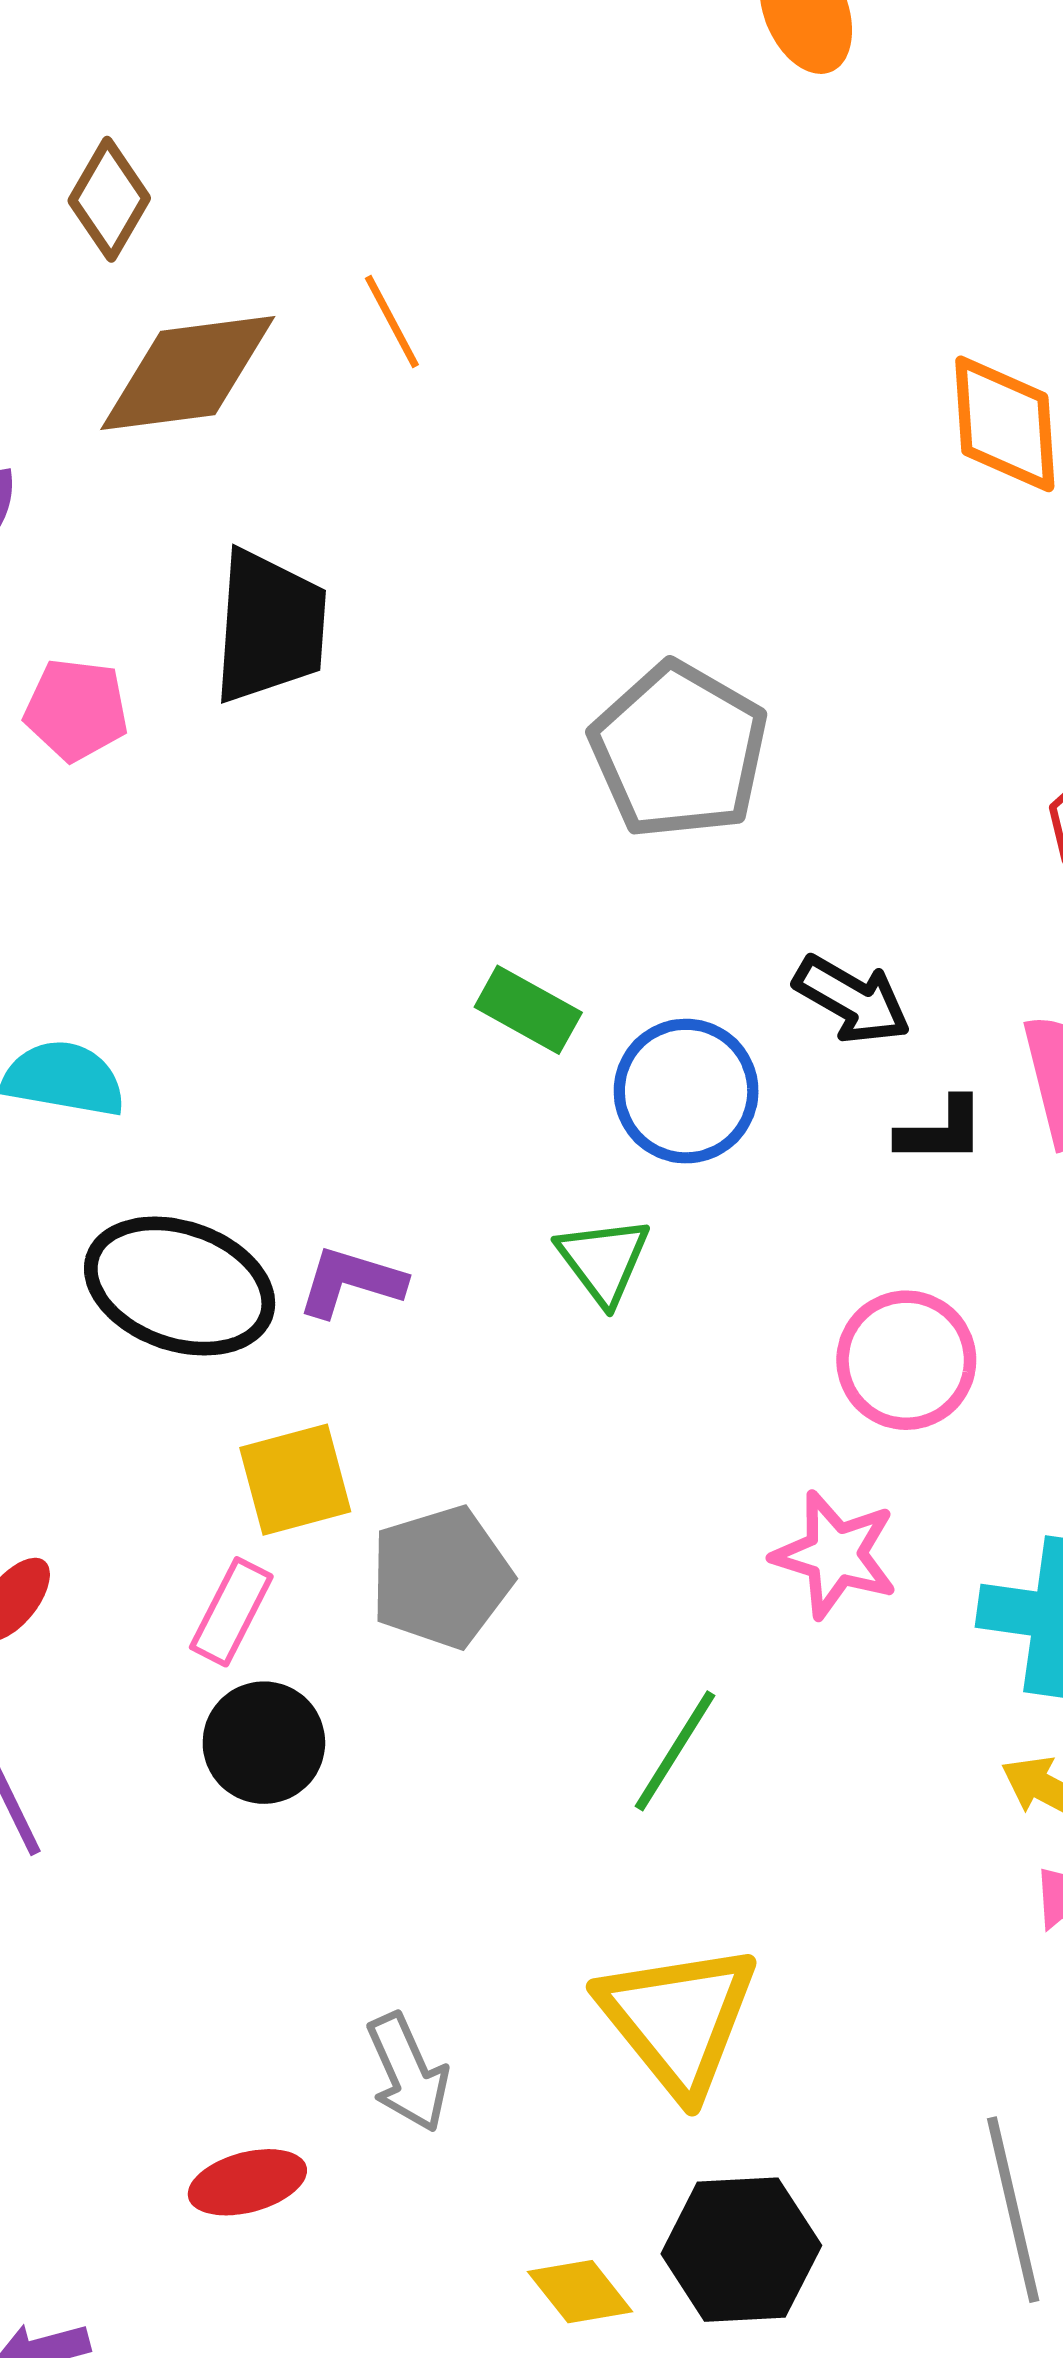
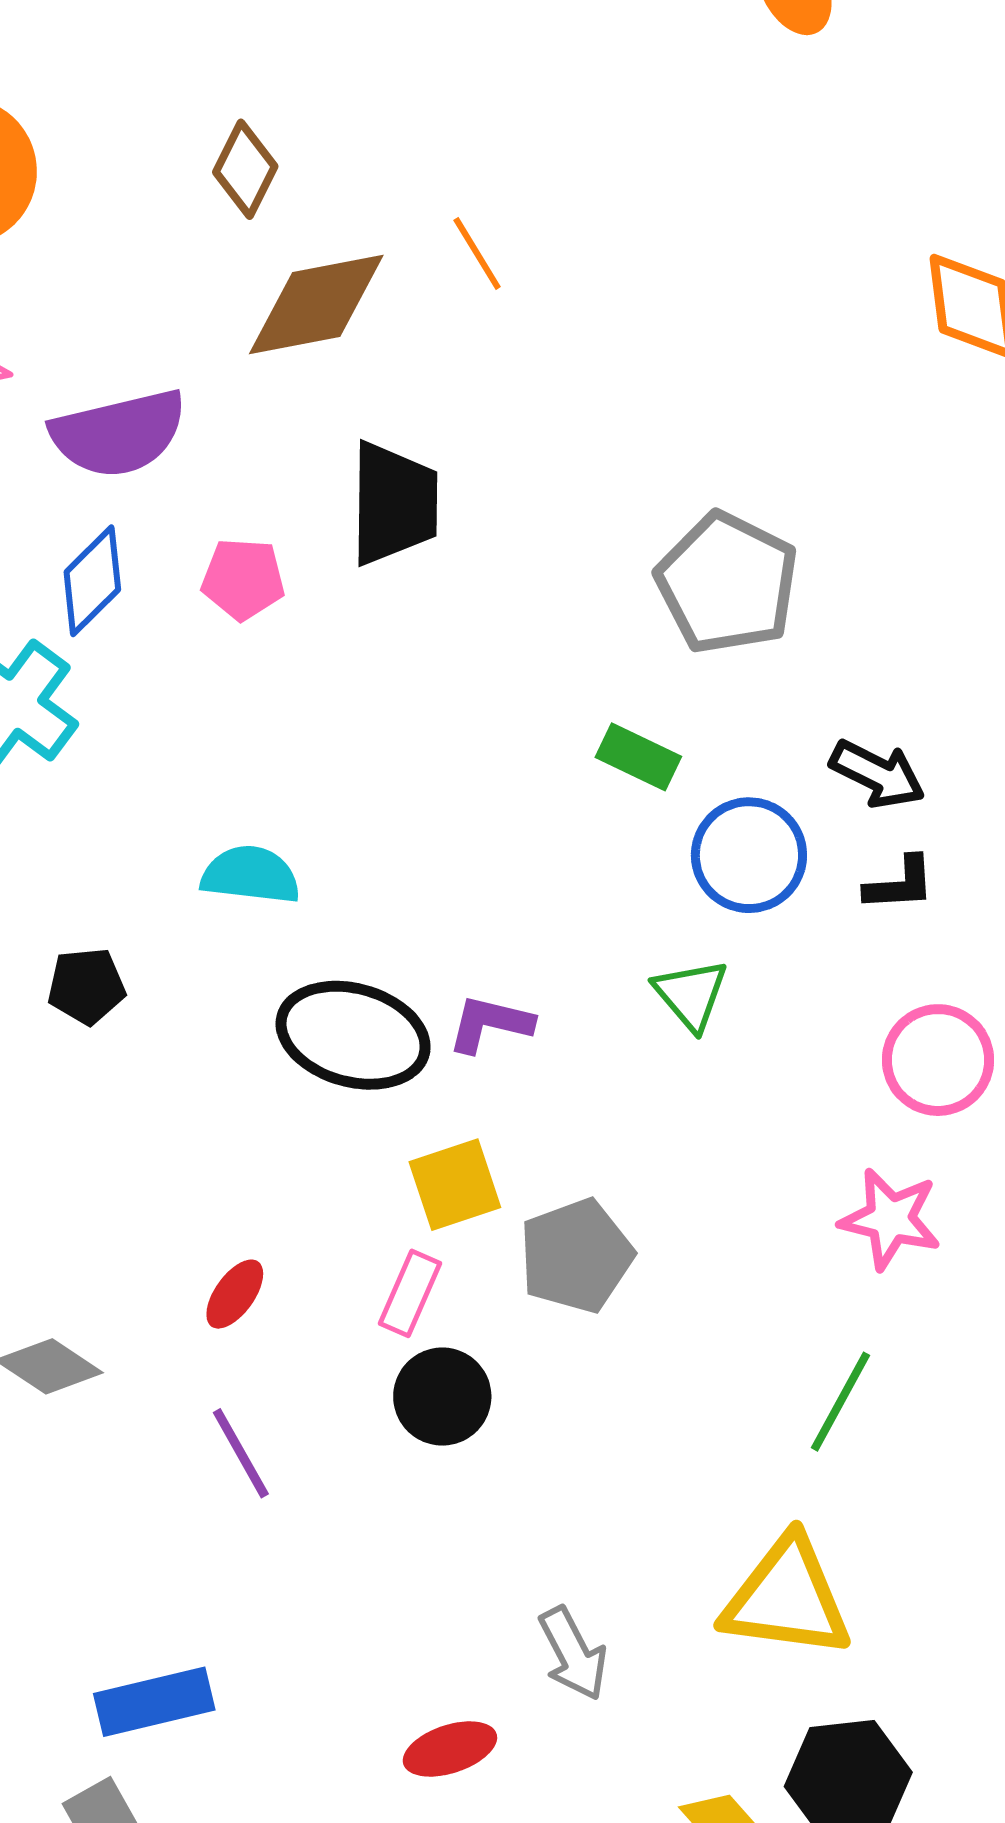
green rectangle: (528, 1010) -> (638, 757), moved
black L-shape: (941, 1131) -> (900, 884), moved
green line: (675, 1751) -> (840, 1402), moved
yellow triangle: (678, 2019) -> (787, 1598), turned -40

